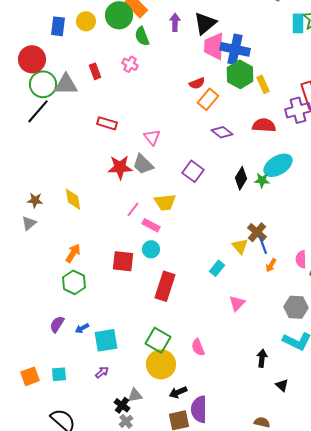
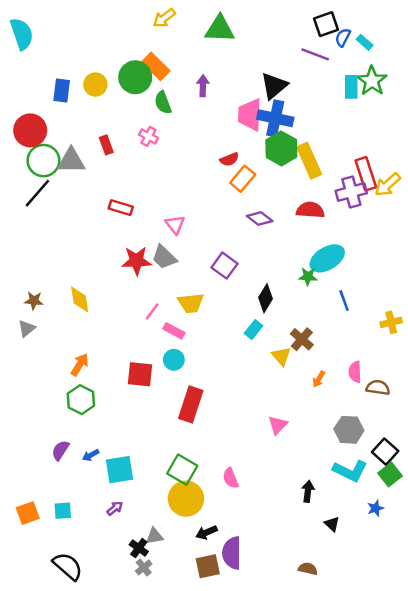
black triangle: (205, 23) -> (274, 86), moved
yellow rectangle: (263, 84) -> (309, 161), size x1.6
black diamond: (241, 178) -> (266, 298), moved
blue line: (263, 245) -> (344, 301), moved
cyan rectangle: (217, 268) -> (254, 330), moved

